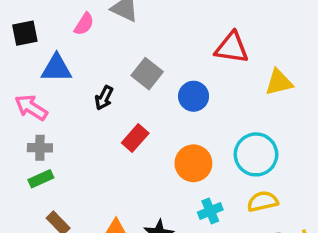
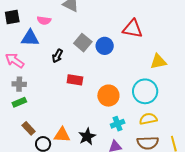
pink semicircle: (84, 24) -> (44, 20), moved, turned 64
yellow triangle: (279, 82) -> (158, 62), moved
blue circle: (194, 96) -> (105, 46), moved
red rectangle: (135, 138) -> (75, 80), turned 56

